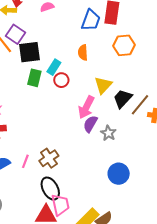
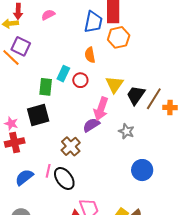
orange hexagon: (124, 45) -> (119, 37), moved
black square: (30, 52) -> (38, 115), moved
red circle: (61, 80) -> (80, 80), moved
purple semicircle: (90, 124) -> (91, 125), moved, turned 36
brown cross: (49, 158) -> (71, 146), moved
black ellipse: (50, 189) -> (64, 179), moved

